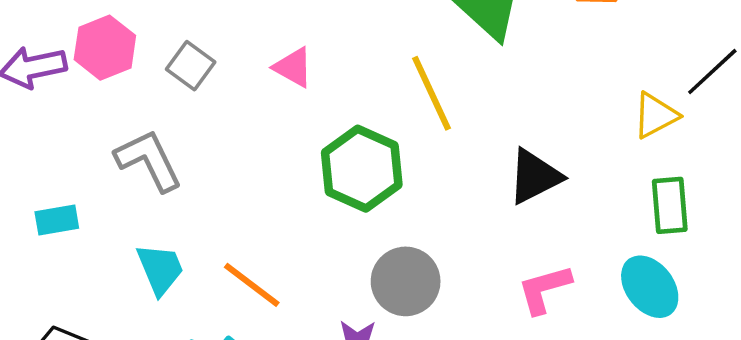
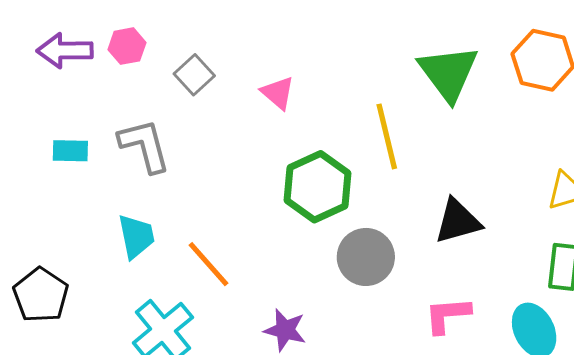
pink hexagon: (105, 48) -> (127, 46), size x0.7
cyan rectangle: (57, 220) -> (70, 151), moved
gray circle: (406, 281) -> (366, 257), moved

